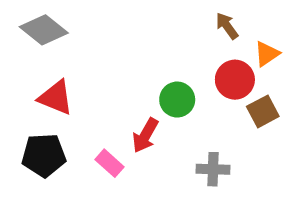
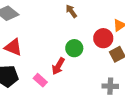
brown arrow: (227, 26) -> (71, 11), moved
gray cross: (213, 169) -> (110, 86), moved

